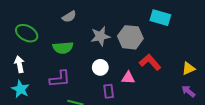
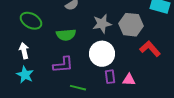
white circle: (100, 67) -> (102, 54), size x1.6
pink triangle: (128, 78) -> (129, 80), moved

